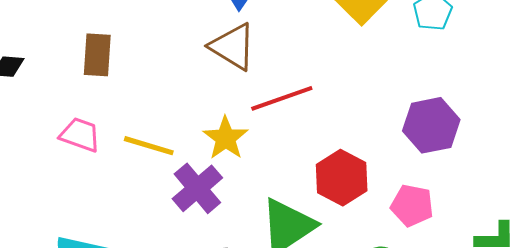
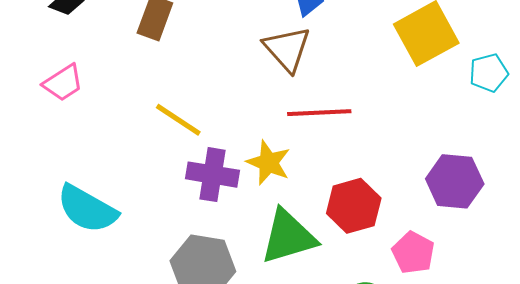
pink trapezoid: (80, 135) -> (63, 83), moved, turned 111
yellow star: (226, 138) -> (269, 163), moved, turned -30
purple cross: (197, 188) -> (213, 175), turned 33

